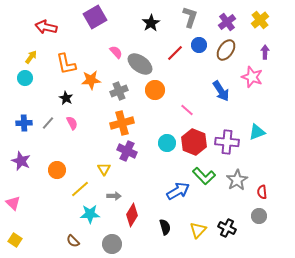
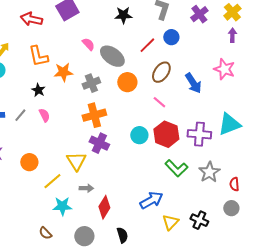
black star: (151, 23) -> (123, 15), turned 30
red arrow: (46, 27) -> (31, 19), moved
brown ellipse: (226, 50) -> (161, 72), moved
purple arrow: (265, 52) -> (232, 35), moved
cyan triangle: (257, 132) -> (229, 124), size x1.4
yellow triangle: (104, 169) -> (76, 161), size x1.5
blue arrow: (178, 191) -> (151, 200), moved
black semicircle: (165, 227) -> (122, 235), moved

